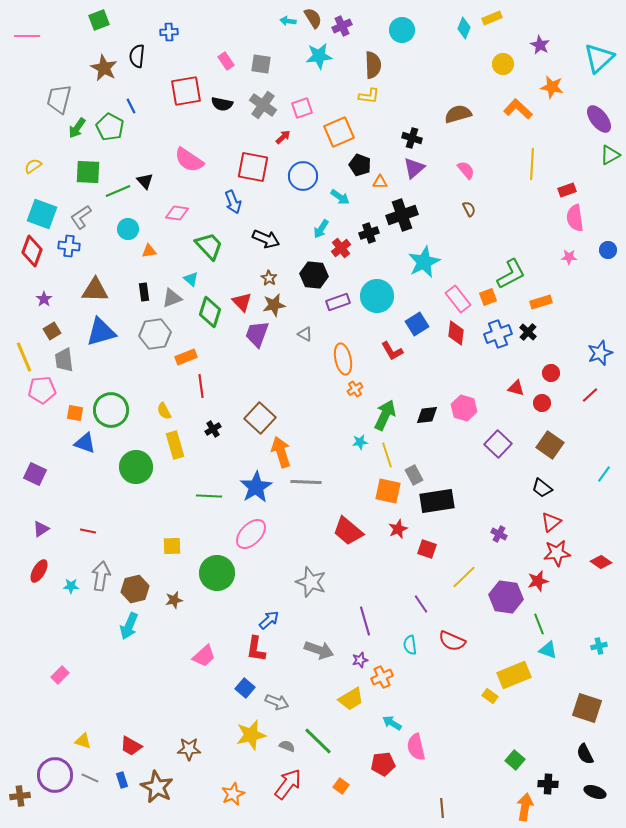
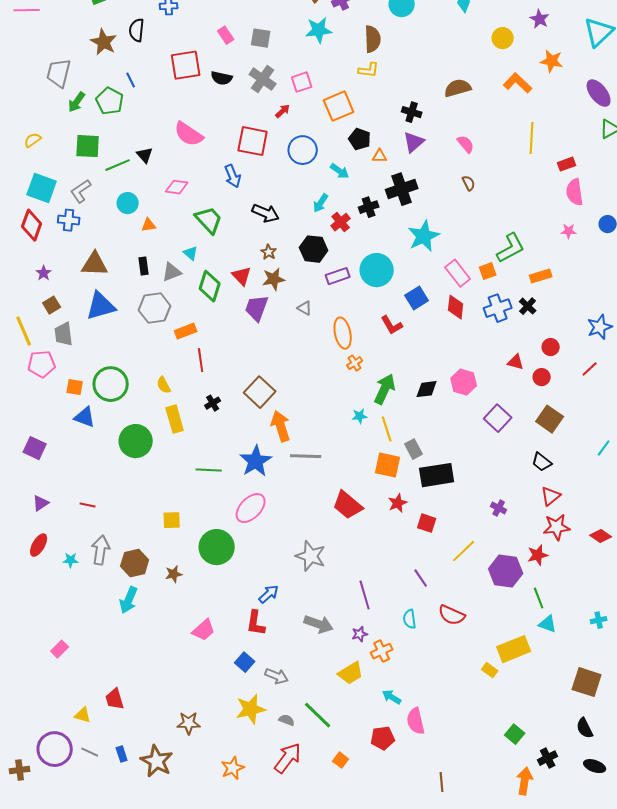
red trapezoid: (131, 746) -> (115, 699), moved, turned 45
black cross: (548, 784) -> (548, 758), turned -30

